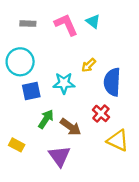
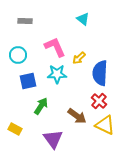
pink L-shape: (66, 25) -> (55, 47), moved
cyan circle: (20, 62) -> (18, 55), size x0.7
red cross: (101, 113) -> (99, 101), moved
brown arrow: (71, 127) -> (77, 116), moved

